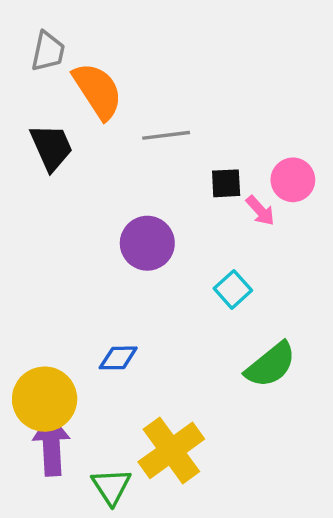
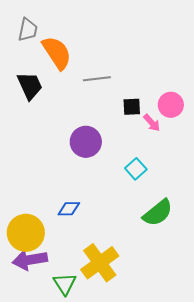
purple arrow: (51, 445) -> (30, 260), turned -96

